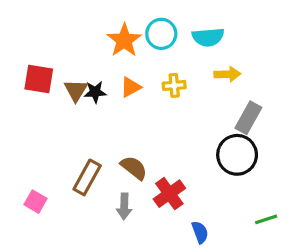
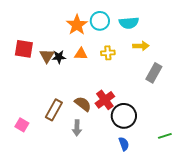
orange triangle: (131, 87) -> (81, 54), turned 32
black circle: (237, 155) -> (124, 116), moved
red cross: (169, 194) -> (105, 100), moved

